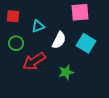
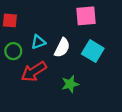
cyan triangle: (38, 26) -> (38, 42), moved

